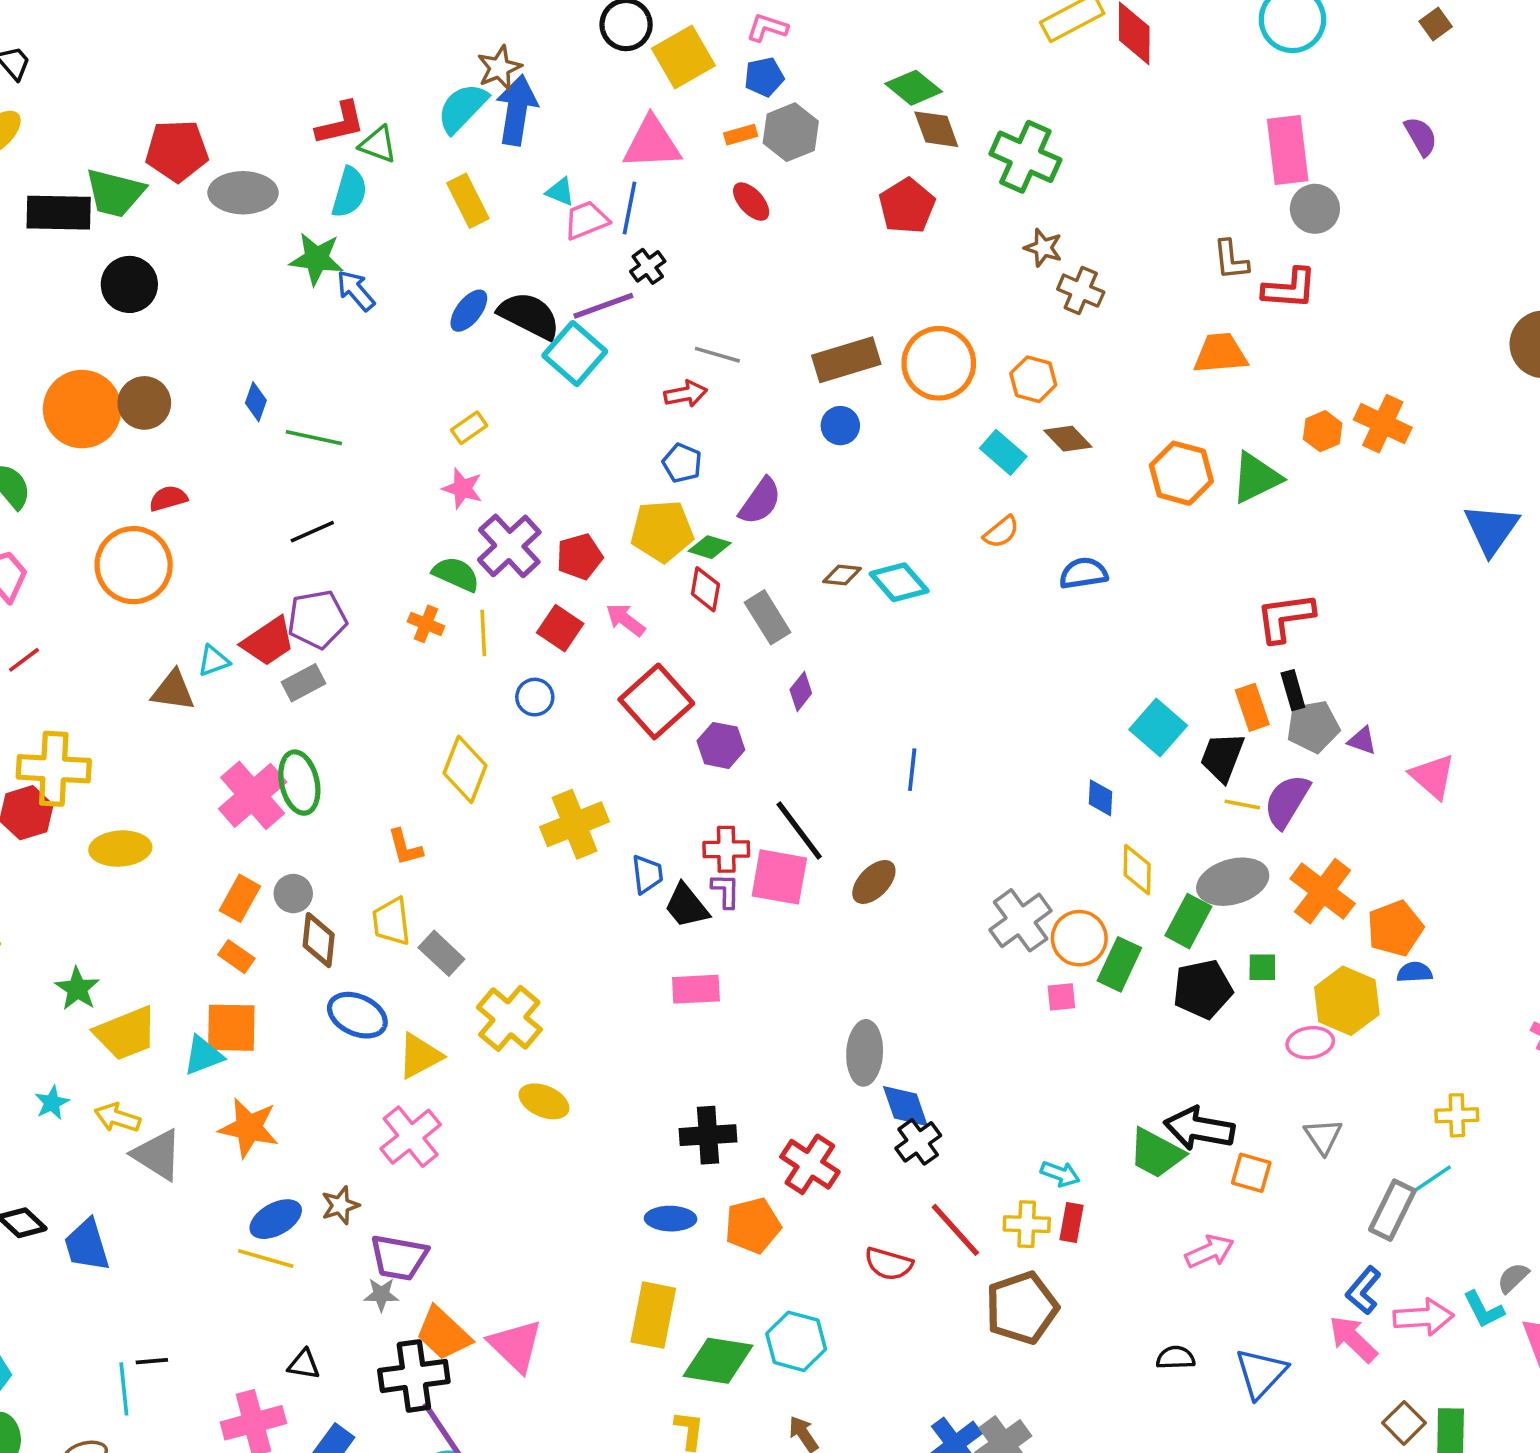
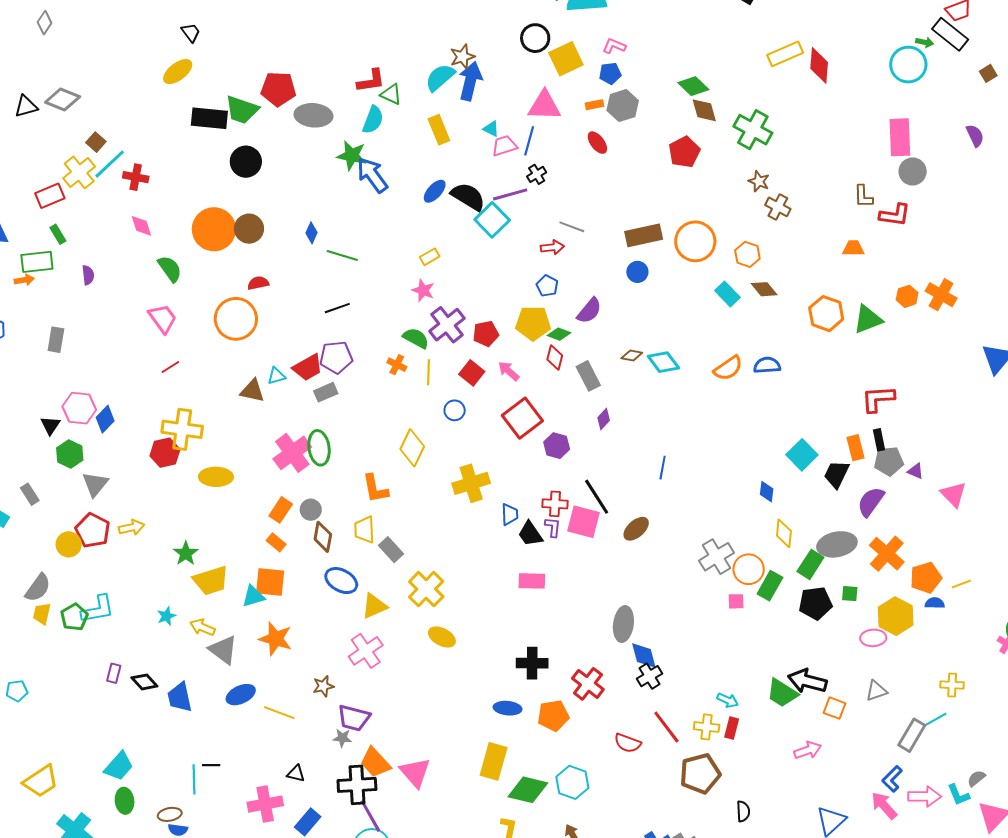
blue arrow: (356, 290) -> (372, 175), size x1.5
orange trapezoid: (1220, 353) -> (853, 248), size x0.7
orange semicircle: (1001, 532) -> (728, 368), moved, size x1.4
yellow line: (1242, 804) -> (961, 584), moved, turned -36
orange L-shape: (405, 847) -> (375, 489), size x1.4
gray triangle: (1323, 1136) -> (876, 691), turned 40
blue ellipse: (276, 1219) -> (241, 695), moved
black semicircle: (1176, 1358) -> (743, 811), moved, turned 85

